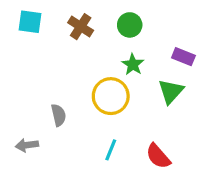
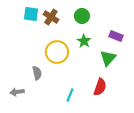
cyan square: (30, 22) -> (31, 14), moved
yellow circle: (111, 96) -> (57, 52), moved
red semicircle: (158, 156) -> (100, 87), moved, turned -120

